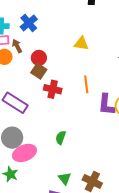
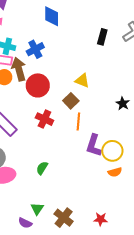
brown arrow: (17, 46) -> (19, 69), size x1.6
red circle: (39, 58) -> (38, 85), size x1.5
brown square: (39, 71) -> (71, 101), moved

